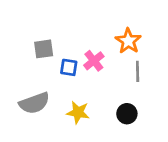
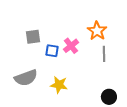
black circle: (127, 114) -> (109, 97), moved

